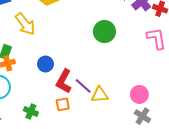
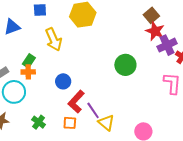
yellow triangle: (100, 95) -> (106, 123), turned 30

